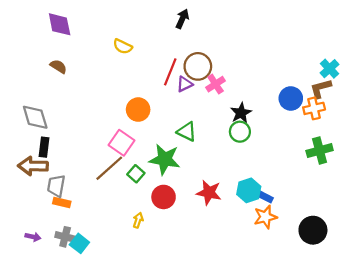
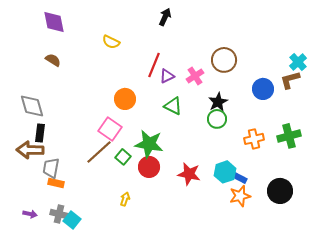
brown circle: (198, 66) -> (224, 60), moved
orange cross: (314, 108) -> (254, 139), moved
green triangle: (187, 132) -> (173, 106), moved
red circle: (164, 197) -> (149, 167), moved
black circle: (313, 230) -> (280, 191), moved

